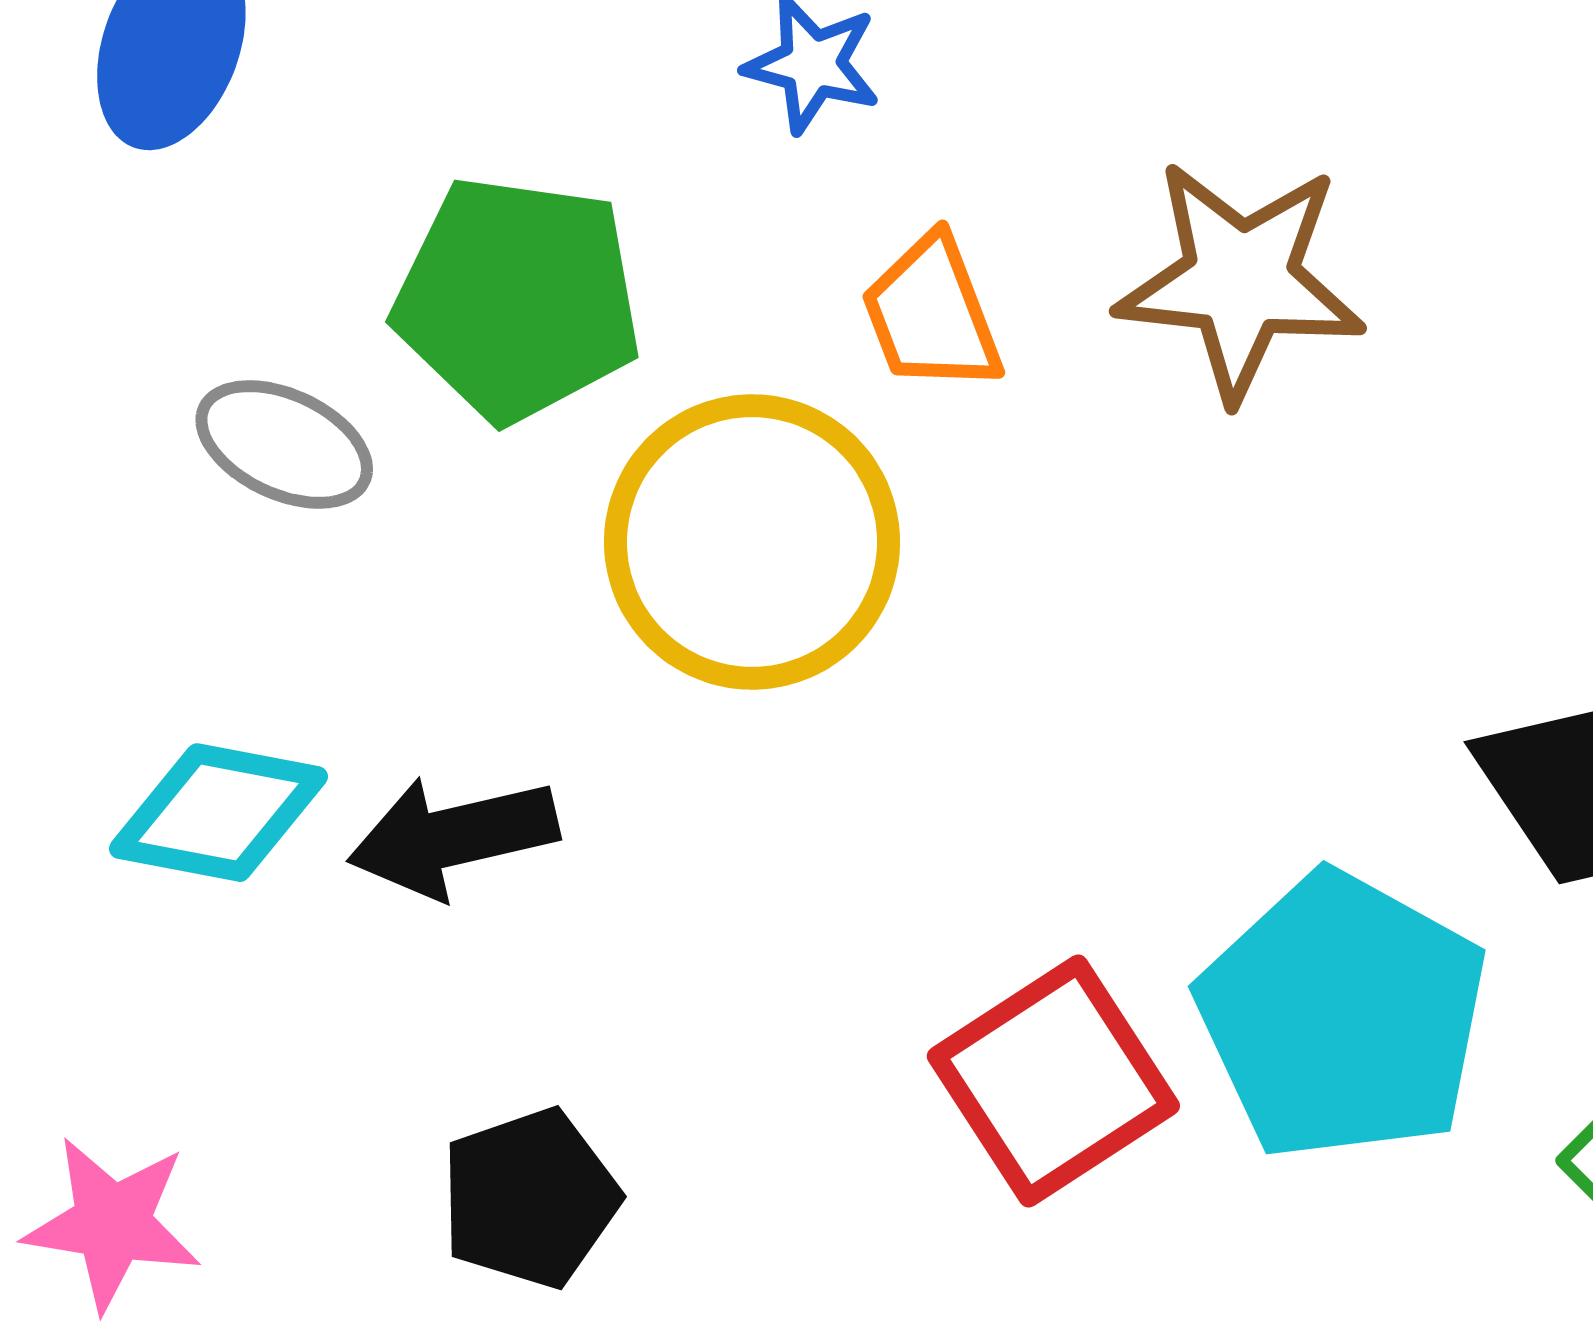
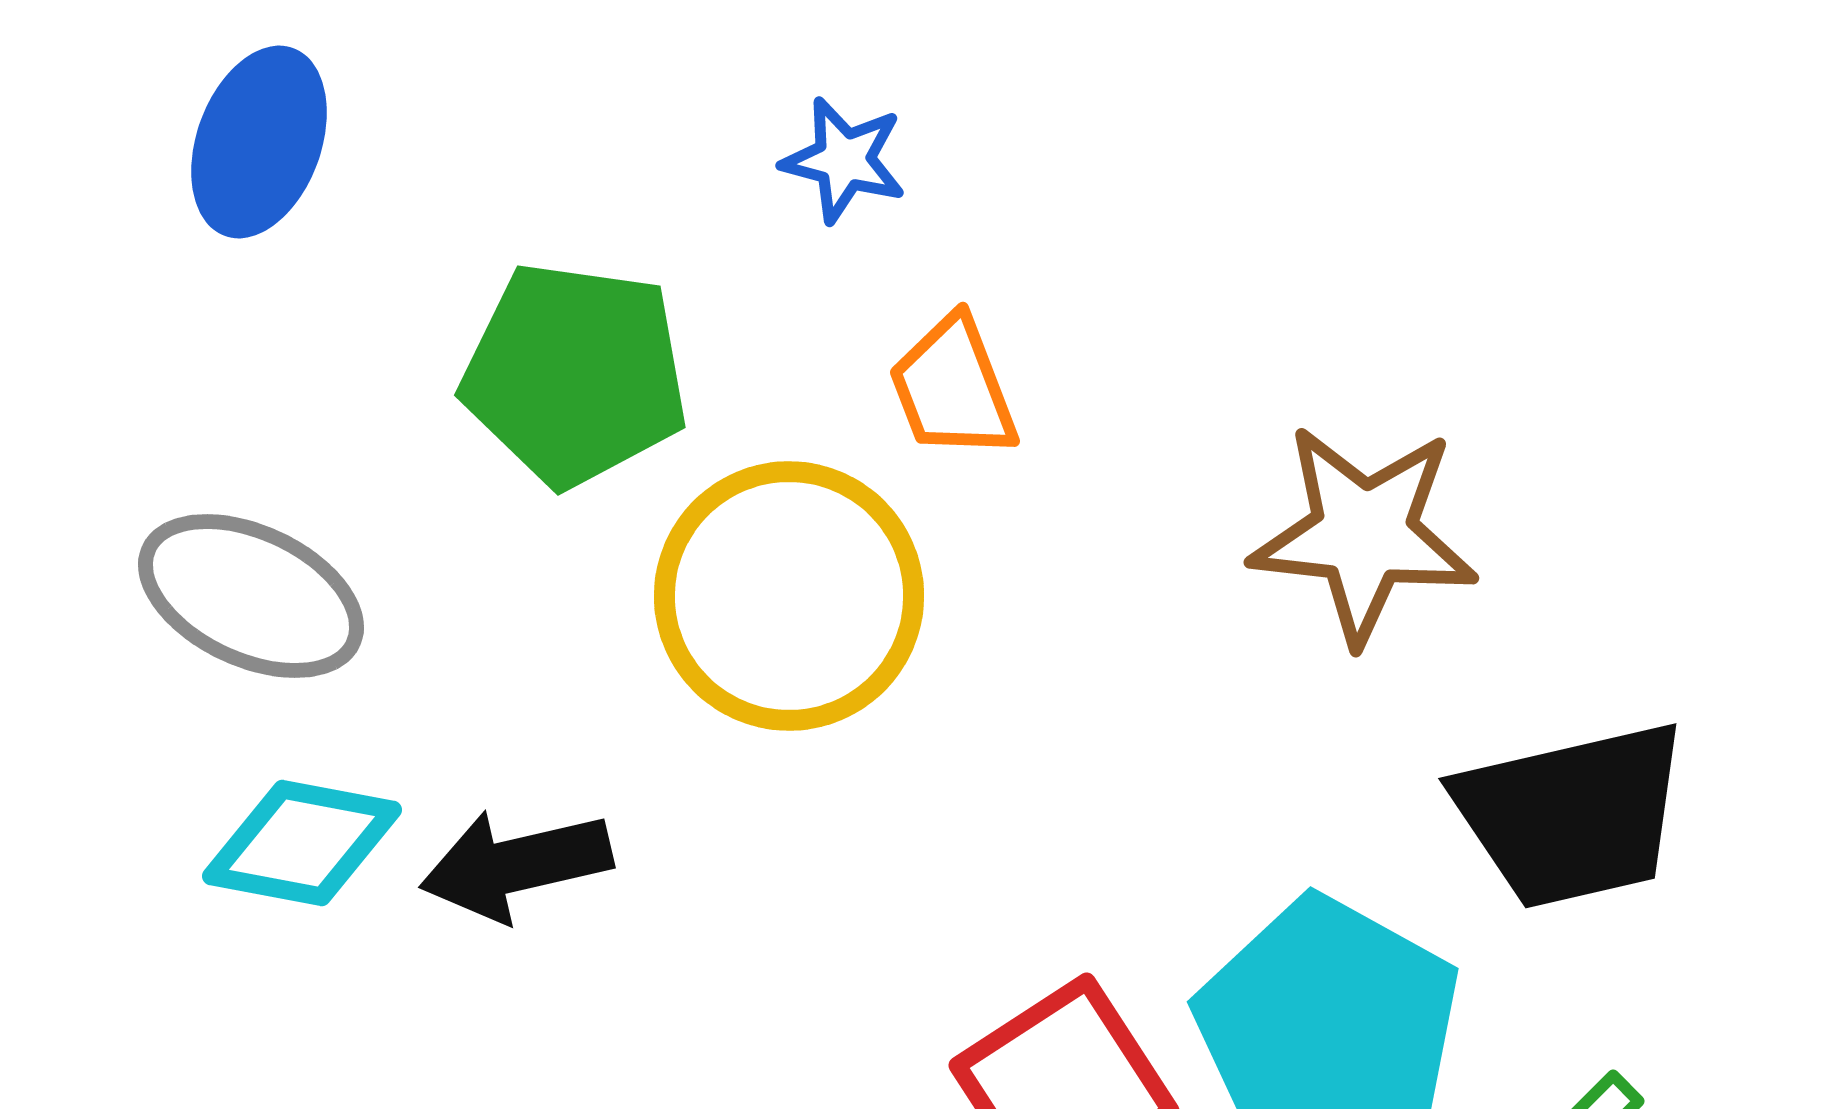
brown star: (1241, 280) -> (1364, 534), moved
gray ellipse: (284, 444) -> (251, 596), moved, size x1.4

